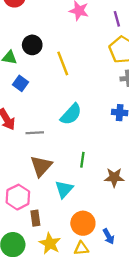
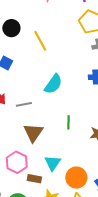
cyan triangle: (64, 189) -> (53, 163), moved
brown rectangle: (35, 218) -> (34, 179), turned -64

